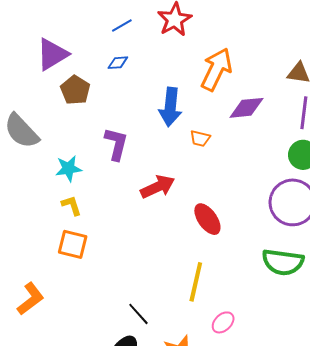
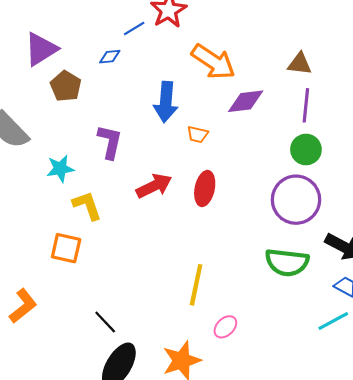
blue line: (122, 25) -> (134, 29), moved
orange arrow: (216, 69) -> (213, 62), turned 99
yellow L-shape: (72, 205) -> (87, 206), moved, size x1.4
red ellipse: (207, 219) -> (205, 188), moved, turned 48
black line: (138, 314) -> (105, 322), moved

